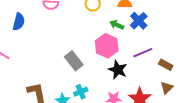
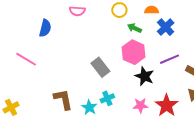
green arrow: (117, 25) -> (134, 28), moved

